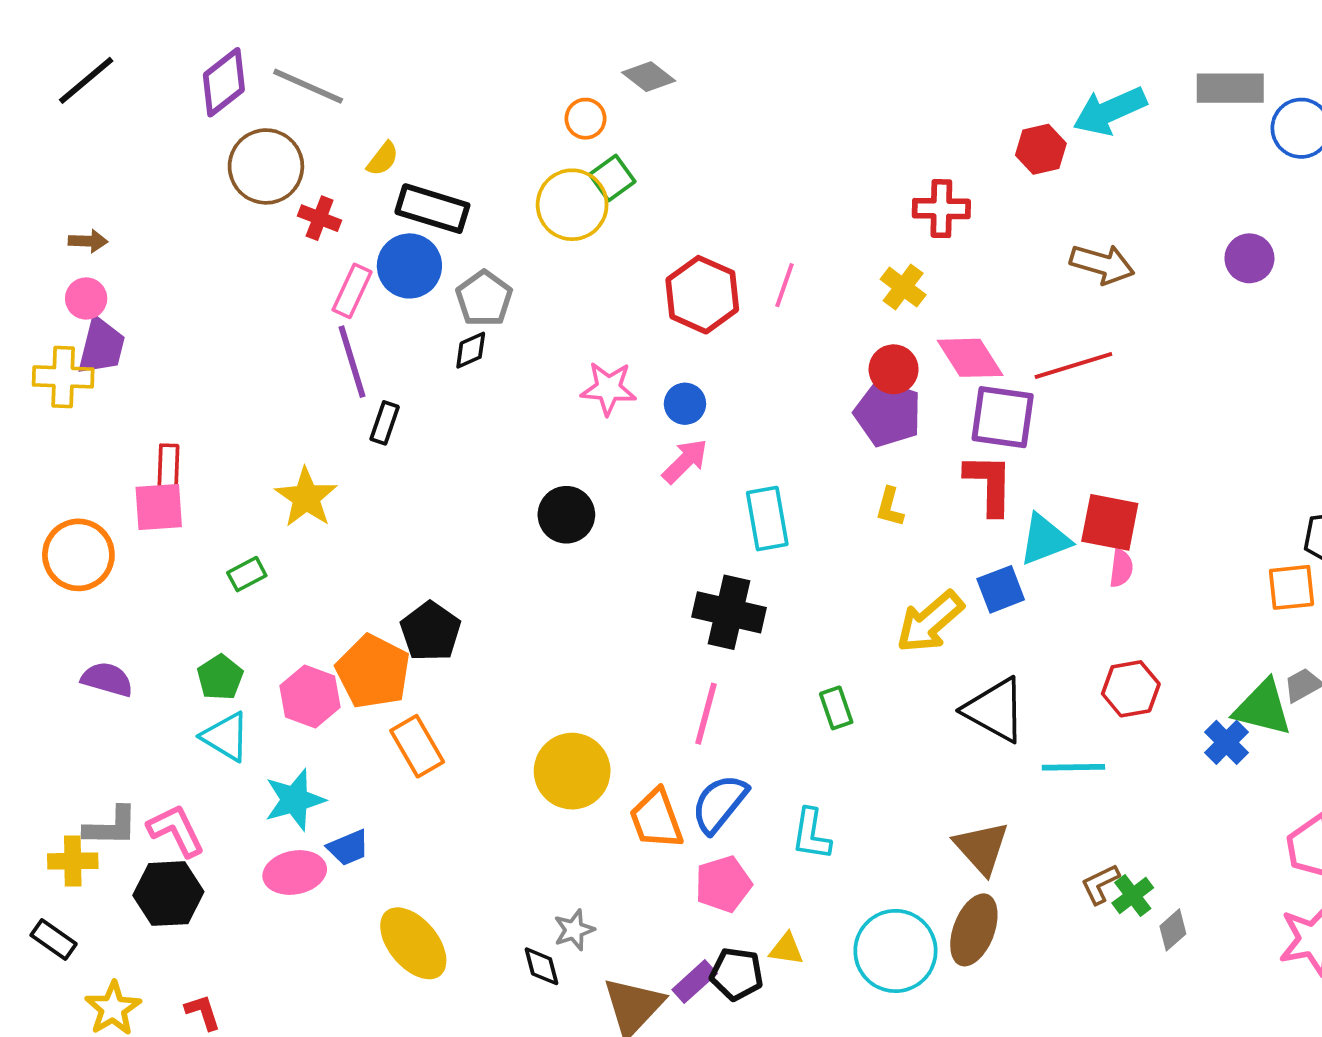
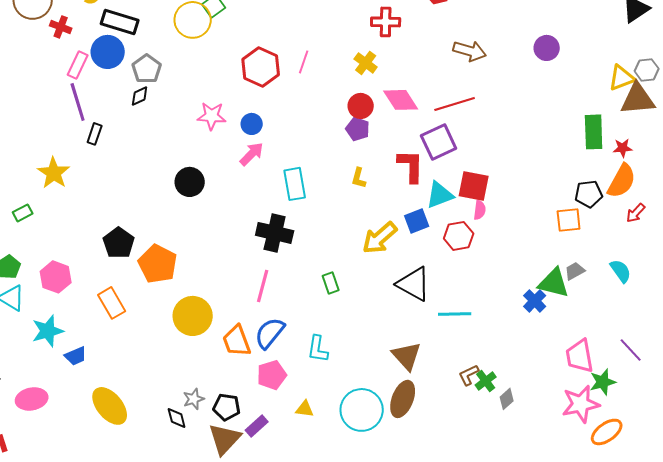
purple pentagon: (888, 413) -> (358, 129), size x0.7
purple square: (1003, 417) -> (439, 142), moved, turned -33
orange pentagon: (373, 672) -> (158, 264), moved
red hexagon: (1131, 689) -> (459, 236), moved
pink ellipse: (295, 873) -> (32, 399), moved
black pentagon: (737, 974) -> (227, 407), moved

